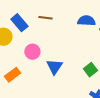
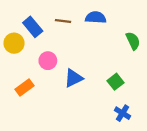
blue semicircle: (86, 21) -> (96, 17), moved
blue triangle: (54, 67) -> (74, 78), turned 30

